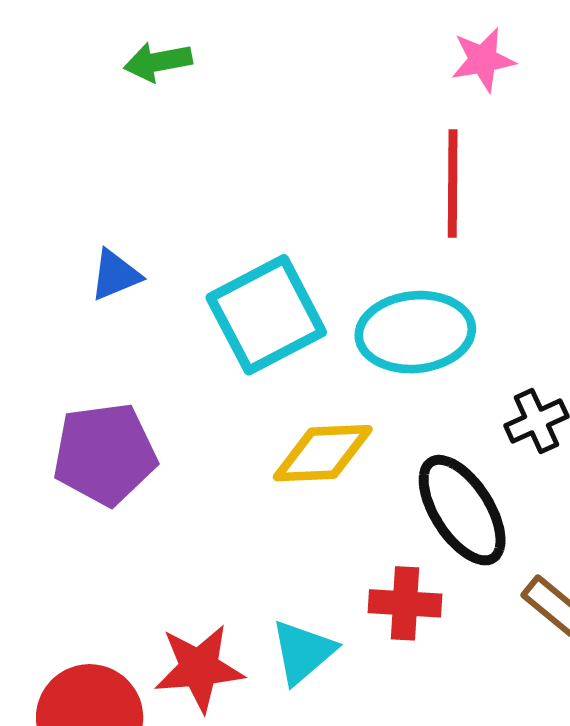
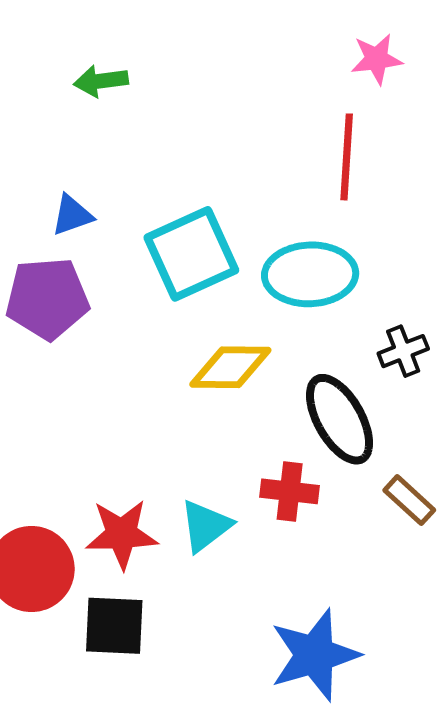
green arrow: (158, 62) -> (101, 81), moved
purple pentagon: (105, 454) -> (47, 298), moved

